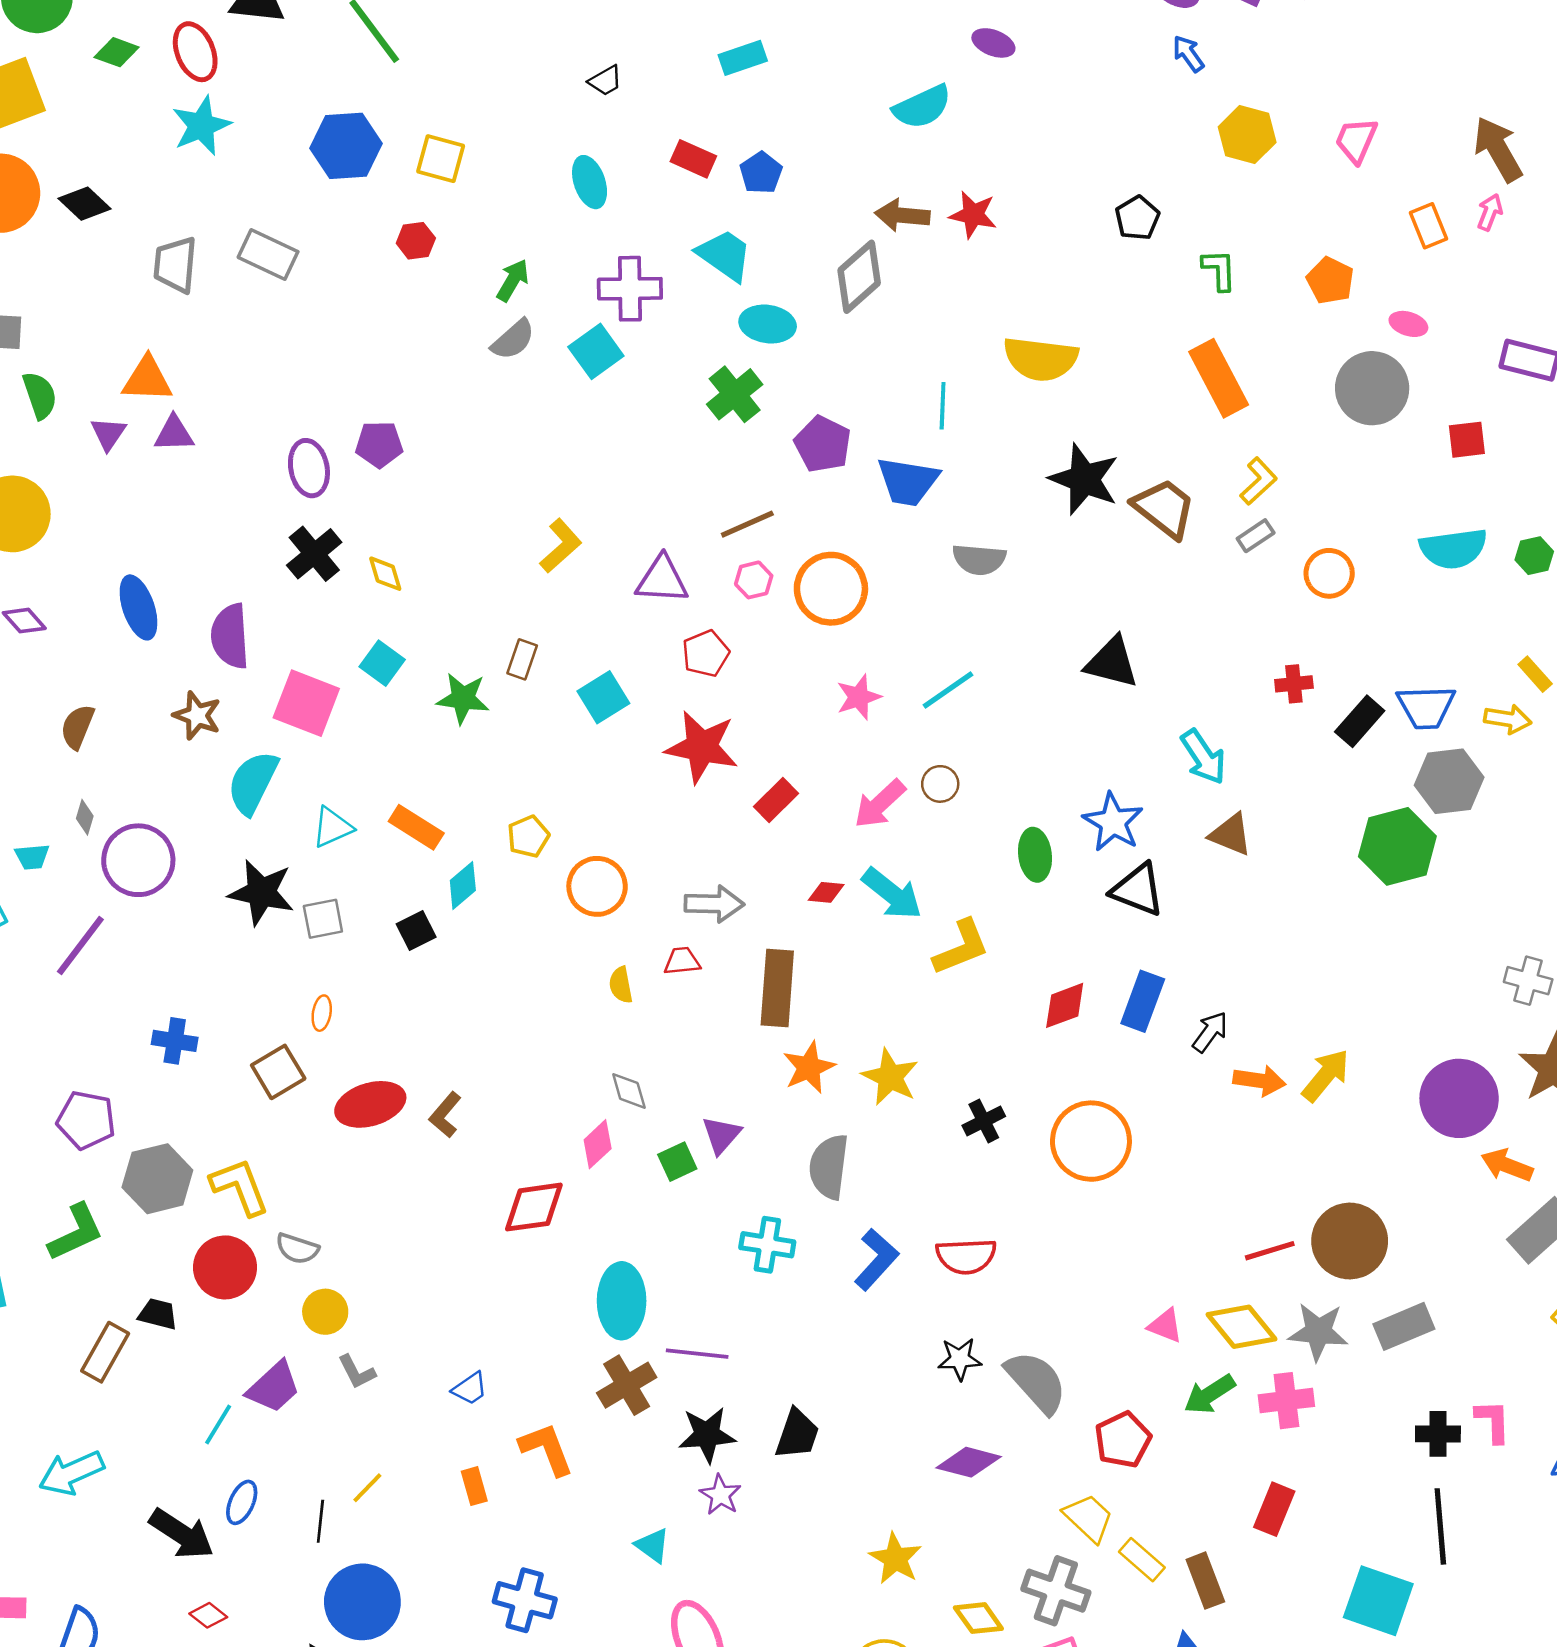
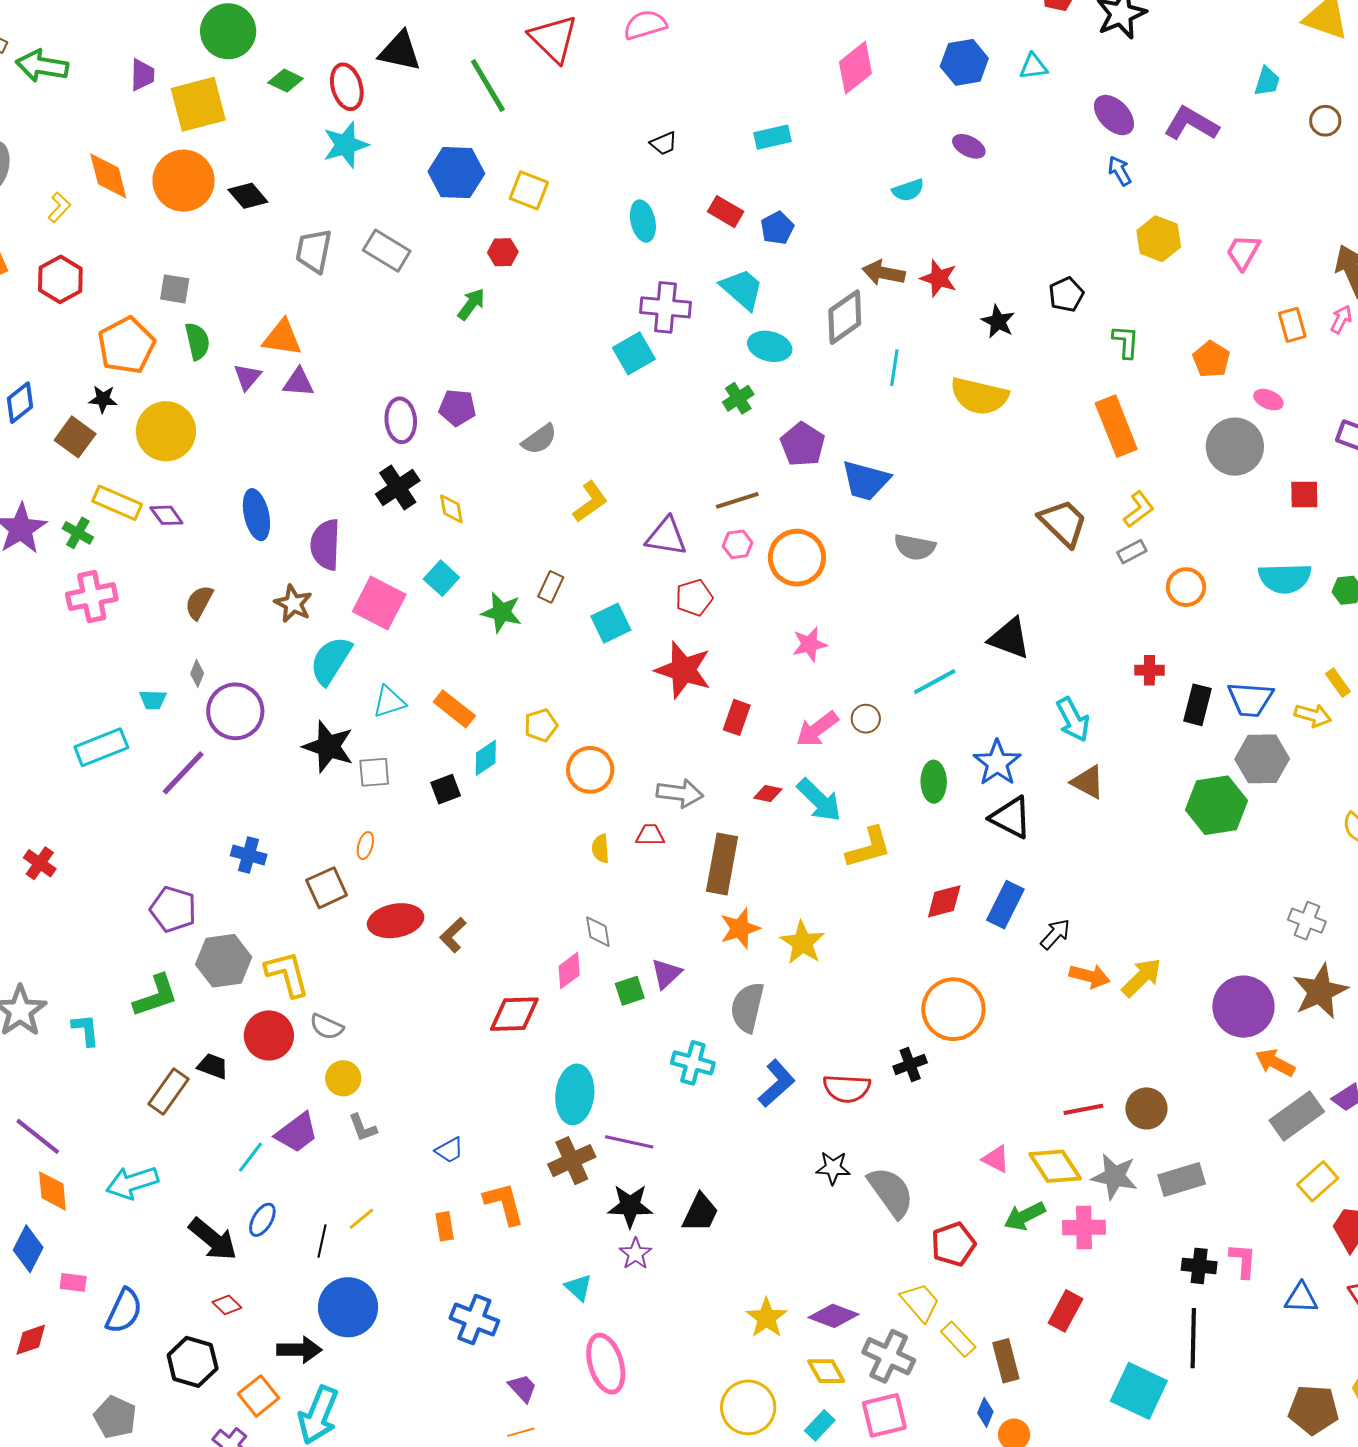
cyan semicircle: (922, 107) -> (908, 190), size x0.7
green arrow: (513, 280) -> (471, 304), moved
gray semicircle: (513, 340) -> (539, 439), moved
green cross: (735, 394) -> (738, 398), size x0.7
cyan line: (943, 406) -> (894, 368), moved
black star: (1084, 479) -> (998, 322), moved, size x0.6
cyan line: (948, 690) -> (935, 682), moved
black rectangle: (1360, 721) -> (1198, 705), turned -33
red rectangle: (776, 800) -> (737, 717), turned -32
black cross: (984, 1121) -> (910, 1064), moved
brown circle: (1350, 1241) -> (1146, 1108), size x0.7
purple diamond: (969, 1462) -> (833, 1316), moved

